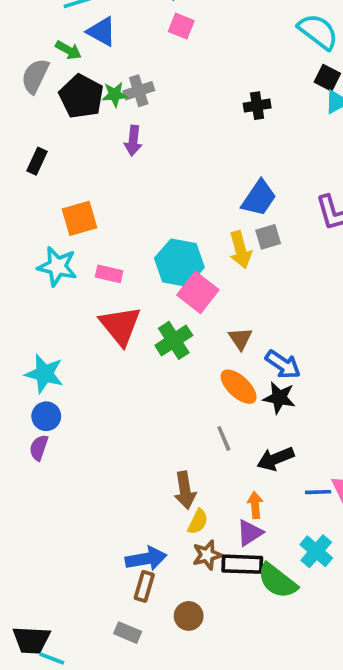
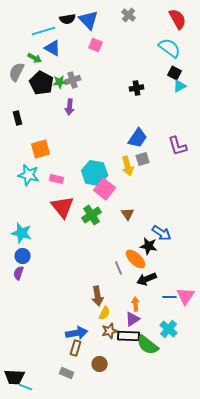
black rectangle: (37, 161) -> (18, 118), turned -40
blue arrow: (283, 364) -> (162, 233), moved
orange ellipse: (239, 387) -> (136, 259), moved

